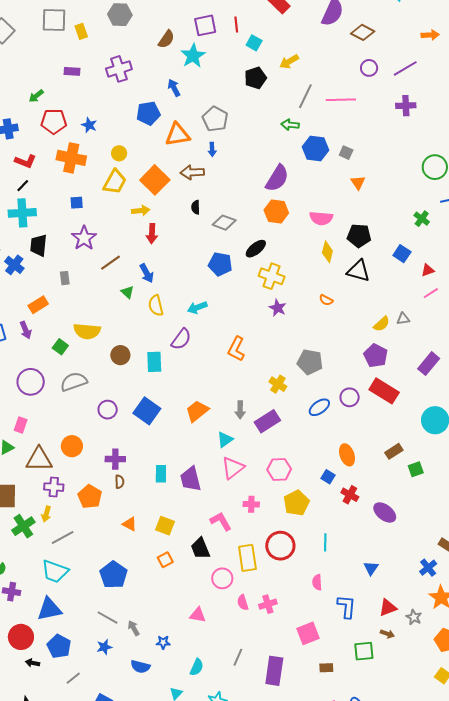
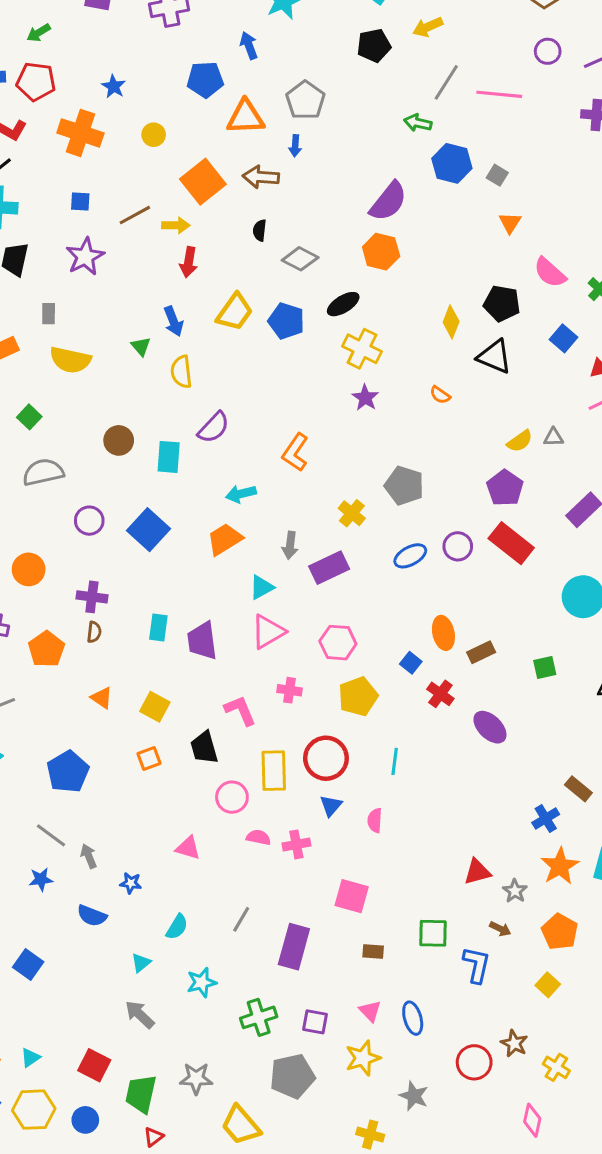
red pentagon: (54, 121) -> (36, 81), moved
yellow trapezoid: (115, 182) -> (235, 312), moved
pink semicircle: (321, 218) -> (550, 273), moved, turned 30
brown line: (110, 263) -> (135, 215), moved
cyan arrow: (197, 308) -> (241, 494), moved
yellow semicircle: (87, 331) -> (70, 360), moved
brown rectangle: (394, 451) -> (481, 652), moved
blue triangle: (371, 568) -> (331, 806), moved
pink semicircle: (243, 603) -> (258, 837), turned 112
blue L-shape: (347, 607) -> (477, 965), moved
pink square: (308, 633) -> (352, 896), turned 30
brown arrow: (387, 634) -> (500, 929), moved

